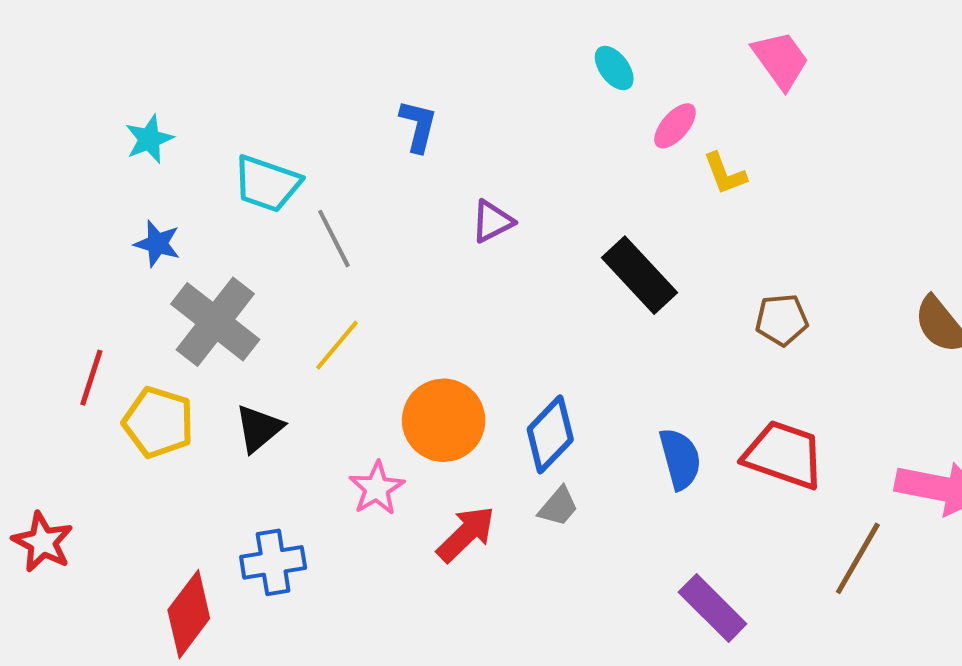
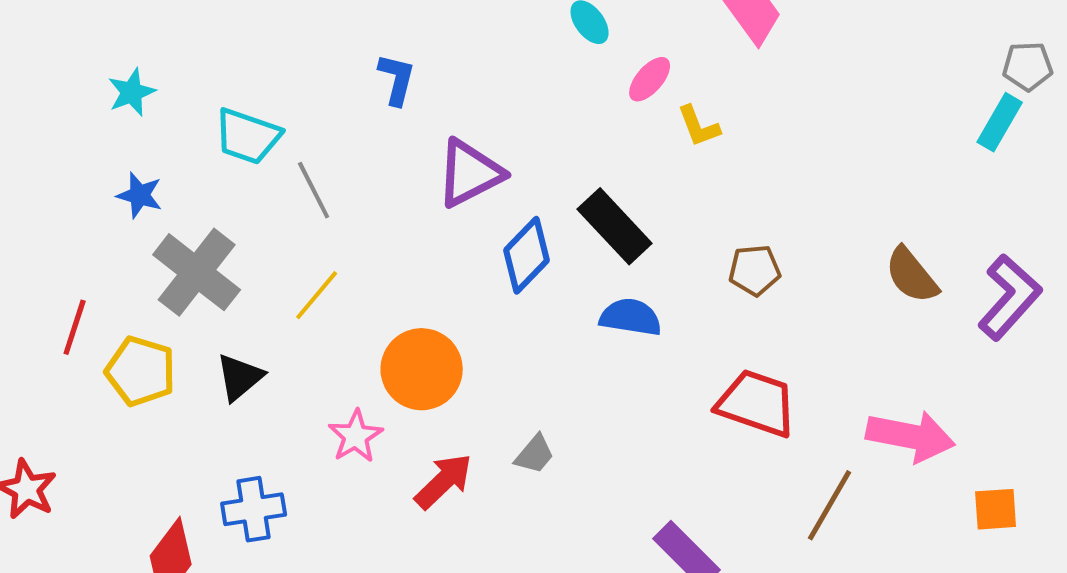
purple triangle: (492, 221) -> (470, 173), size x1.6
blue diamond: (550, 434) -> (527, 255), moved
blue semicircle: (680, 459) -> (631, 317), moved, turned -66

